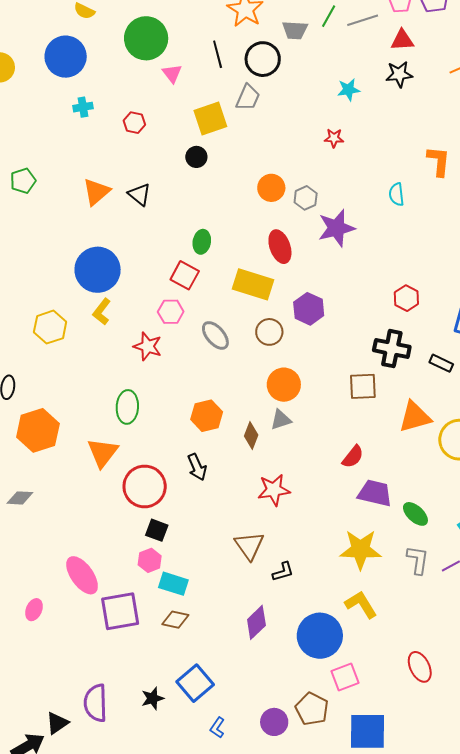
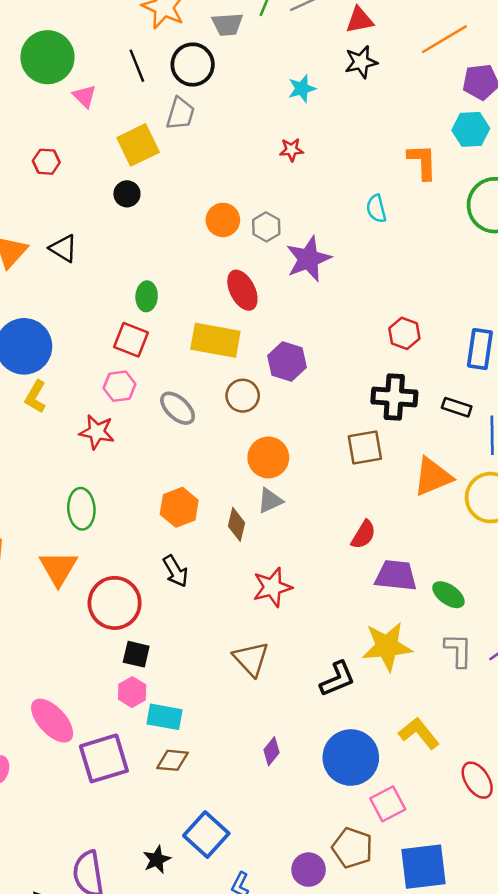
black L-shape: (283, 572) -> (337, 679), moved, size x1.4
yellow L-shape: (361, 605) -> (419, 733), moved
purple diamond: (256, 622) -> (272, 751), size x0.7

